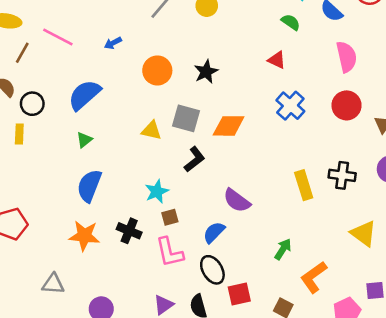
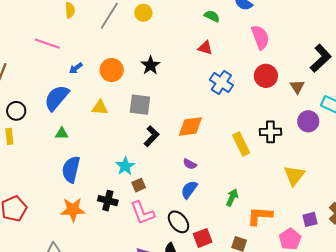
pink line: (58, 37) -> (47, 44), moved
blue arrow: (113, 43) -> (76, 68), moved
orange diamond: (229, 126) -> (190, 126), moved
yellow triangle: (151, 130) -> (100, 108), moved
green triangle: (84, 140) -> (62, 133), turned 48
purple semicircle: (237, 201) -> (190, 164), size x0.6
blue semicircle: (214, 232) -> (189, 190), moved
yellow triangle: (364, 233) -> (294, 175), turned 40
orange L-shape: (314, 277) -> (260, 216), turned 48

